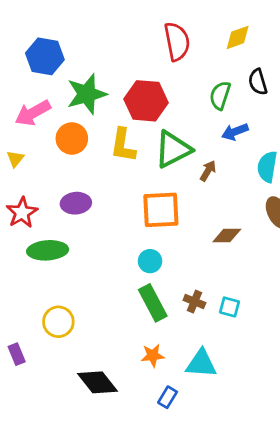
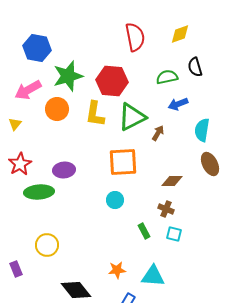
green semicircle: (220, 95) -> (167, 77), turned 60
purple ellipse: (76, 203) -> (64, 170), moved
brown cross: (194, 302) -> (166, 209), moved
green rectangle: (153, 303) -> (144, 231), moved, size x0.6

